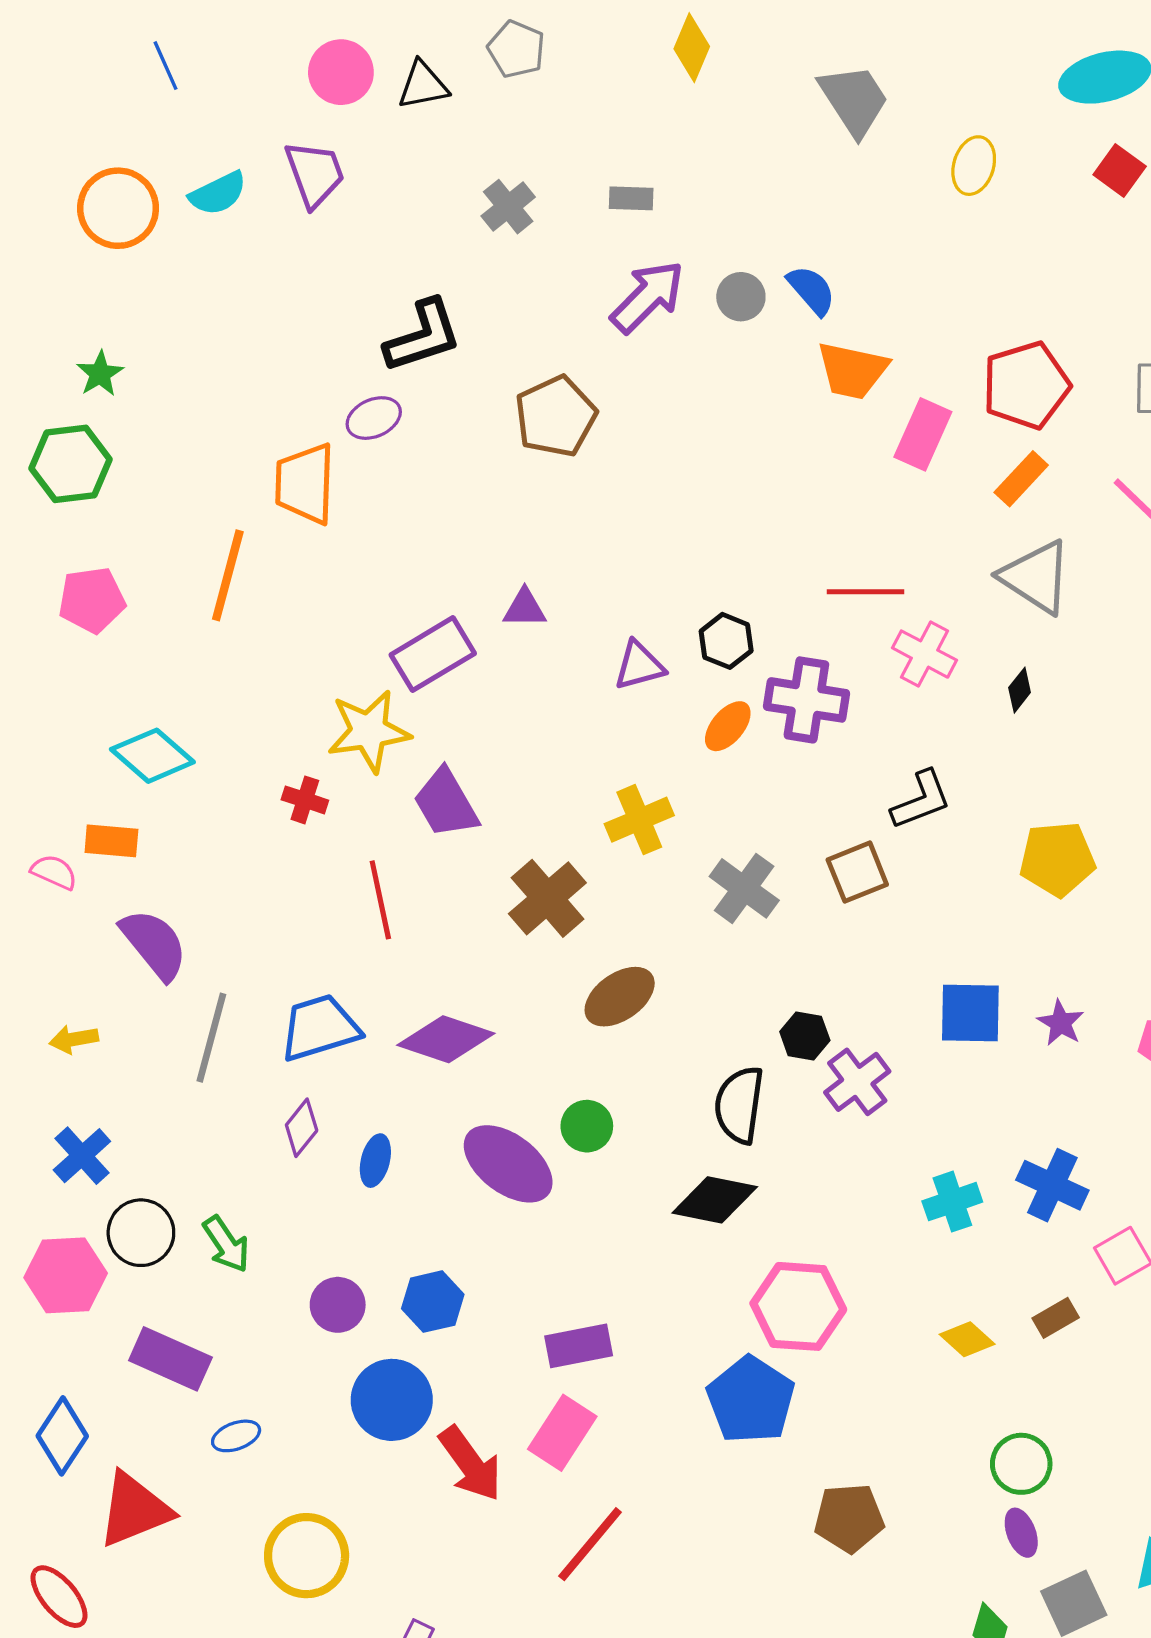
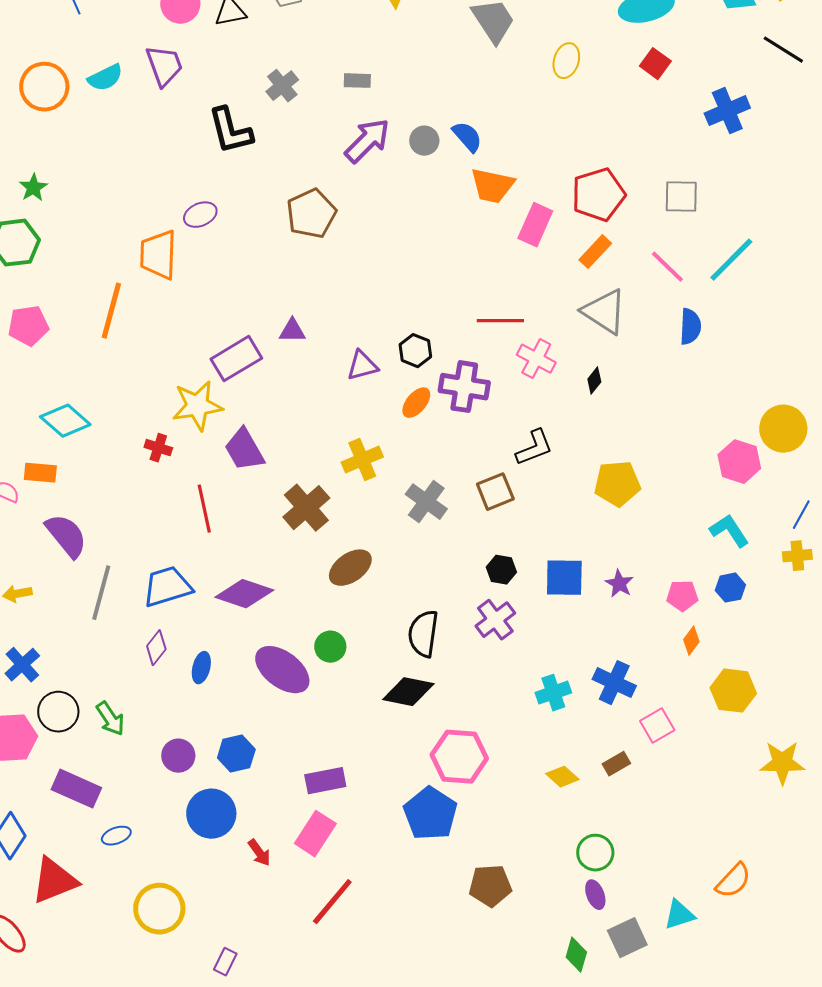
black L-shape: (423, 336) -> (230, 131), moved, turned 94
black hexagon: (805, 1036) -> (501, 570), moved
red arrow: (470, 1464) -> (259, 853), size x0.6

